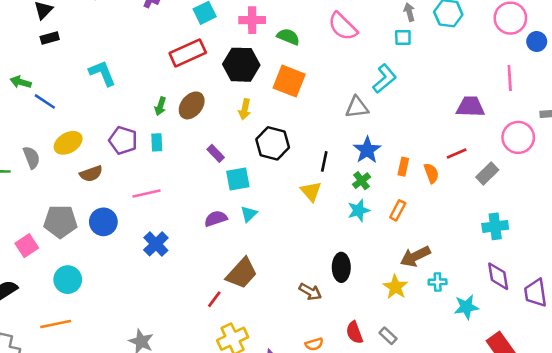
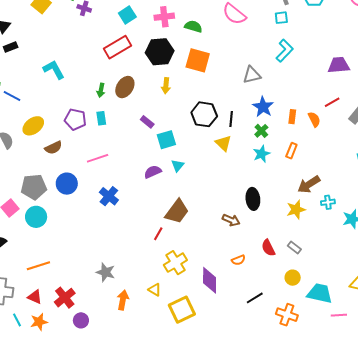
cyan L-shape: (385, 79) -> (285, 51), moved
black hexagon: (273, 143) -> (204, 114), moved
cyan circle: (68, 280) -> (36, 217), moved
yellow star: (395, 287) -> (296, 210), turned 30

